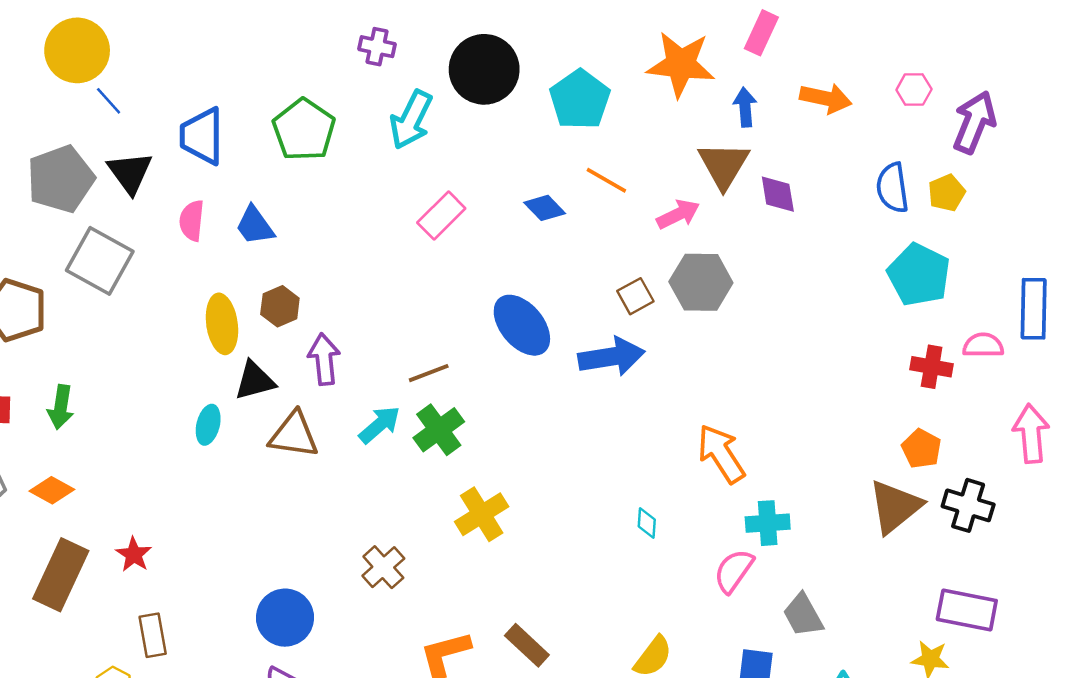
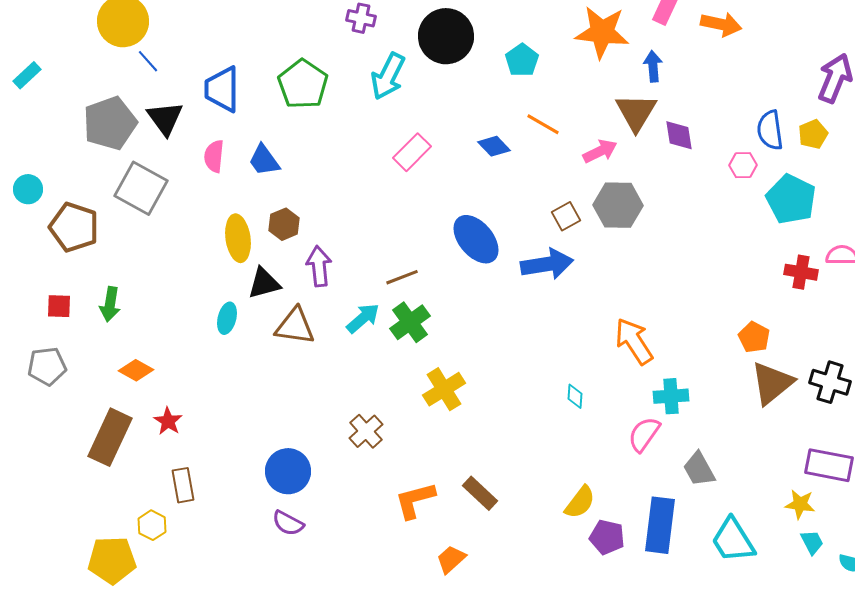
pink hexagon: (914, 89) -> (743, 165), moved
orange arrow: (826, 98) -> (721, 24), moved
cyan pentagon: (580, 100) -> (522, 60), size x0.7
orange pentagon: (921, 449) -> (754, 337), moved
orange diamond: (52, 490) -> (136, 370), moved

